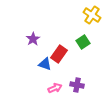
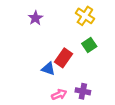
yellow cross: (92, 15) -> (85, 16), moved
purple star: (33, 39) -> (35, 18), moved

